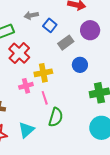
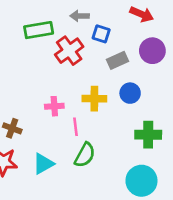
blue square: (50, 25) -> (101, 34), turned -32
red cross: (19, 53) -> (69, 51), moved
yellow cross: (43, 73) -> (94, 99), moved

